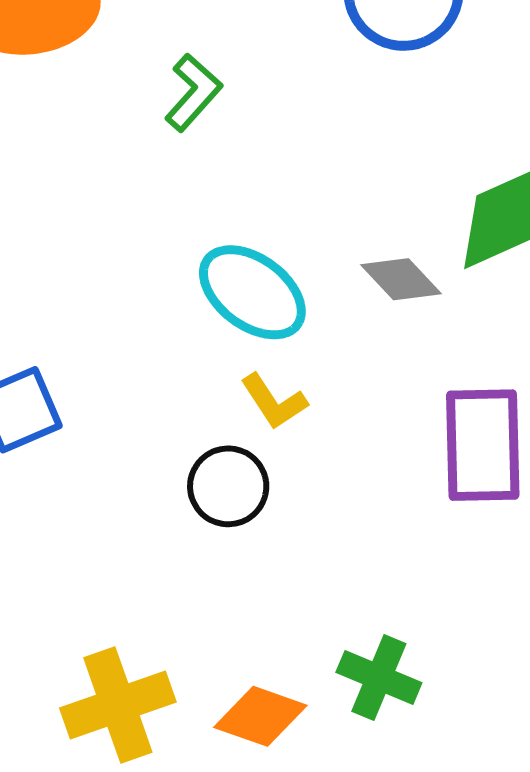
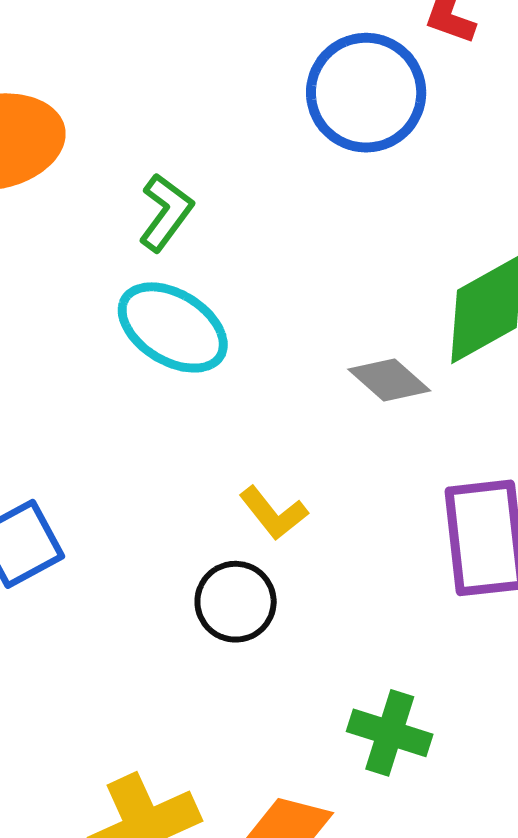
cyan ellipse: (252, 292) -> (173, 327), moved
green cross: (379, 677) -> (390, 733), moved

